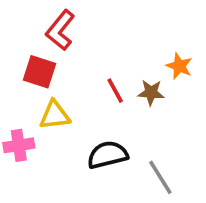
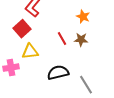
orange star: (179, 66) -> (83, 17), moved
red square: (40, 72) -> (22, 29), turned 30

